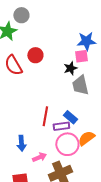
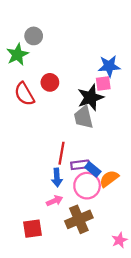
black star: (70, 68) -> (91, 97), size x1.6
gray trapezoid: (80, 85) -> (84, 117), moved
blue rectangle: (70, 117) -> (93, 169), moved
blue arrow: (21, 143) -> (57, 178), moved

